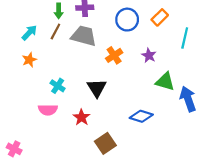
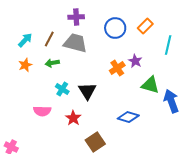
green arrow: (59, 11) -> (52, 63), moved, turned 80
orange cross: (114, 55) -> (117, 68), moved
cyan cross: (58, 86) -> (62, 89), moved

